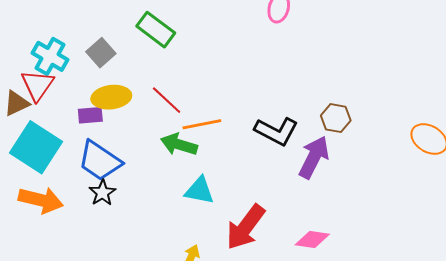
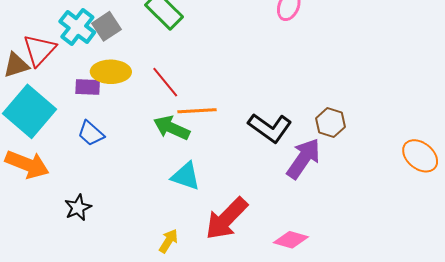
cyan cross: (50, 56) -> (77, 27), moved
blue trapezoid: (100, 161) -> (91, 133), size x0.6
black star: (102, 193) -> (78, 208), moved

